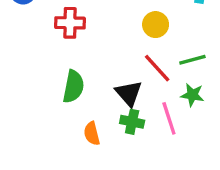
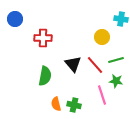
yellow circle: (156, 25) -> (102, 37), moved
black triangle: (129, 93) -> (73, 64), moved
green cross: (132, 122) -> (74, 105), moved

